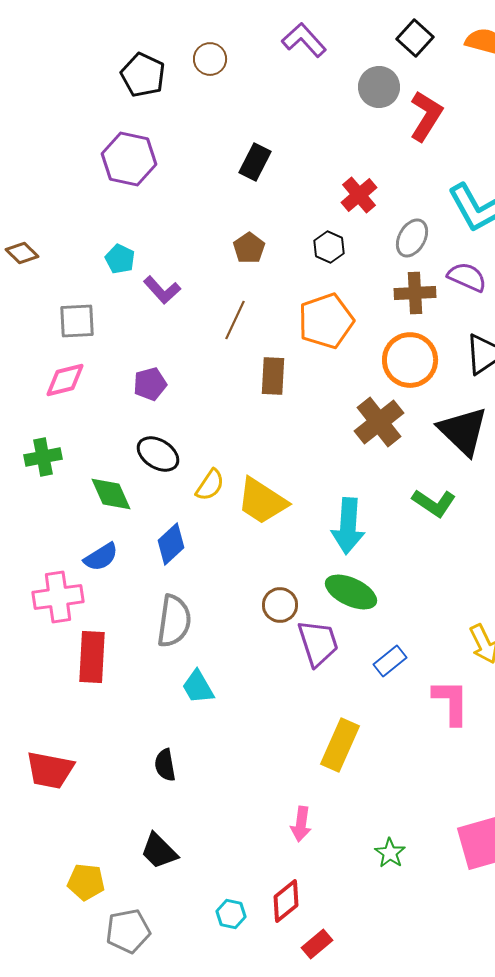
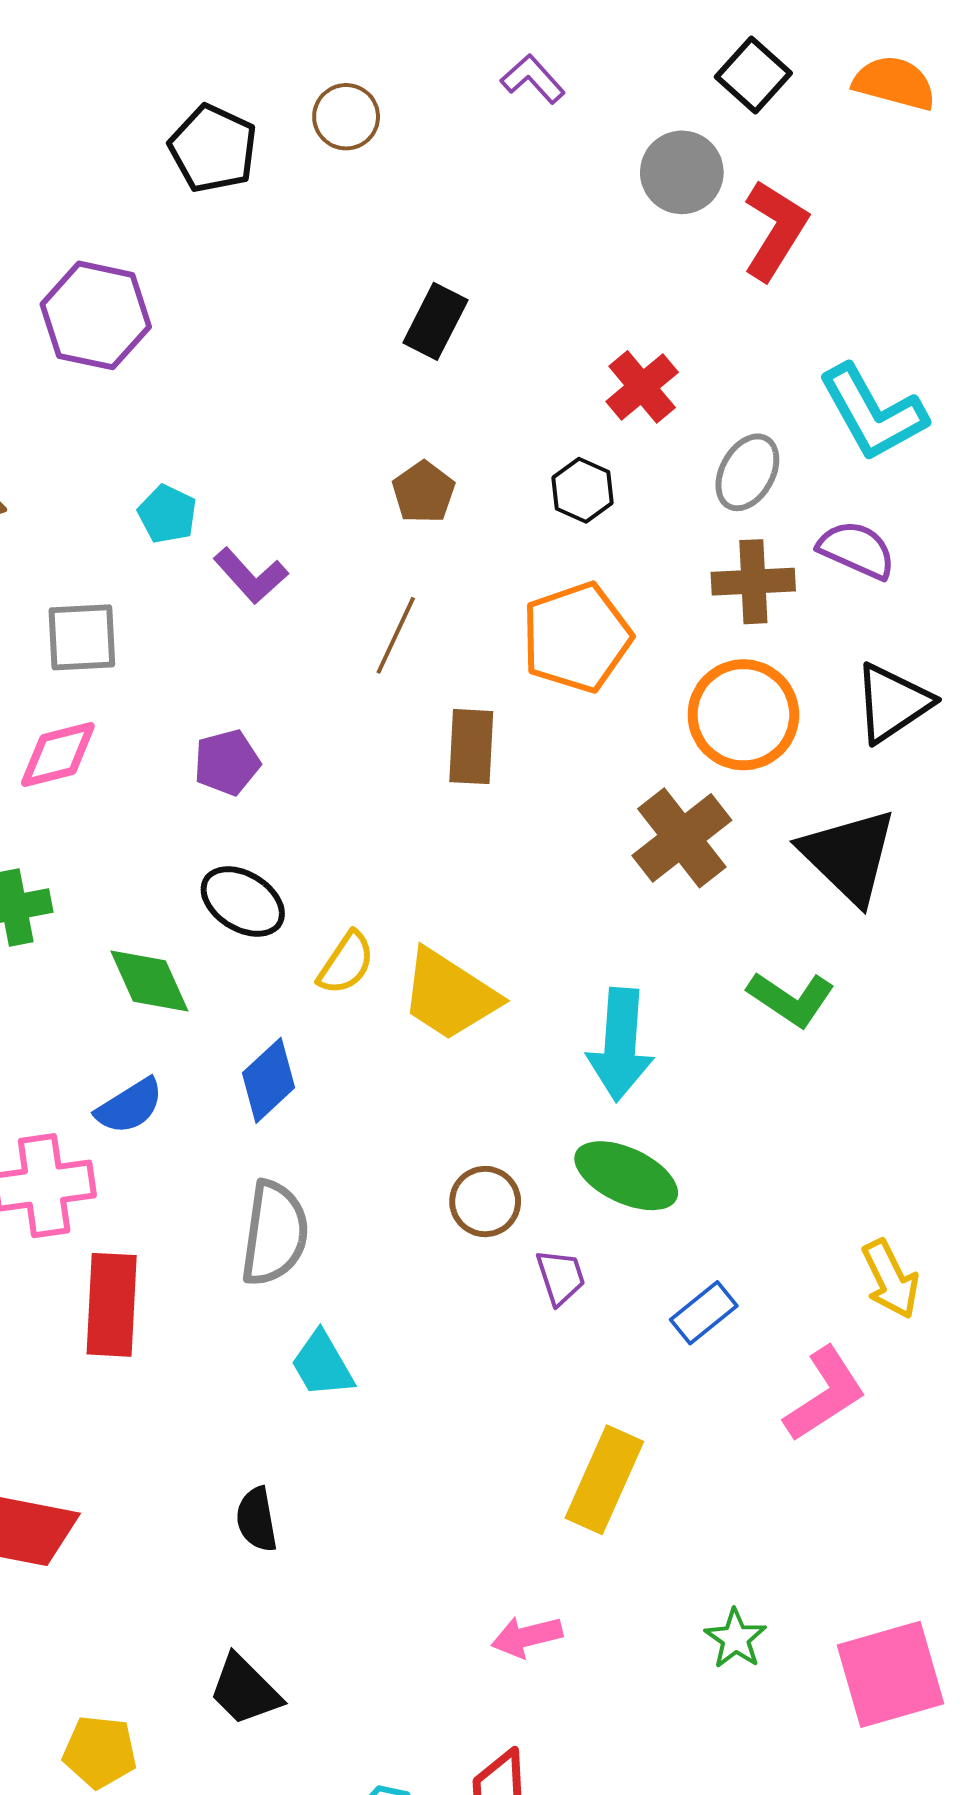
purple L-shape: (304, 40) -> (533, 79), size x0.7
purple hexagon: (129, 159) -> (96, 315), moved
purple trapezoid: (318, 643) -> (561, 1277), size x0.6
pink L-shape: (451, 702) -> (825, 1394), turned 57
pink arrow: (301, 824) -> (527, 1637), turned 68
green star: (390, 853) -> (735, 1639), moved

